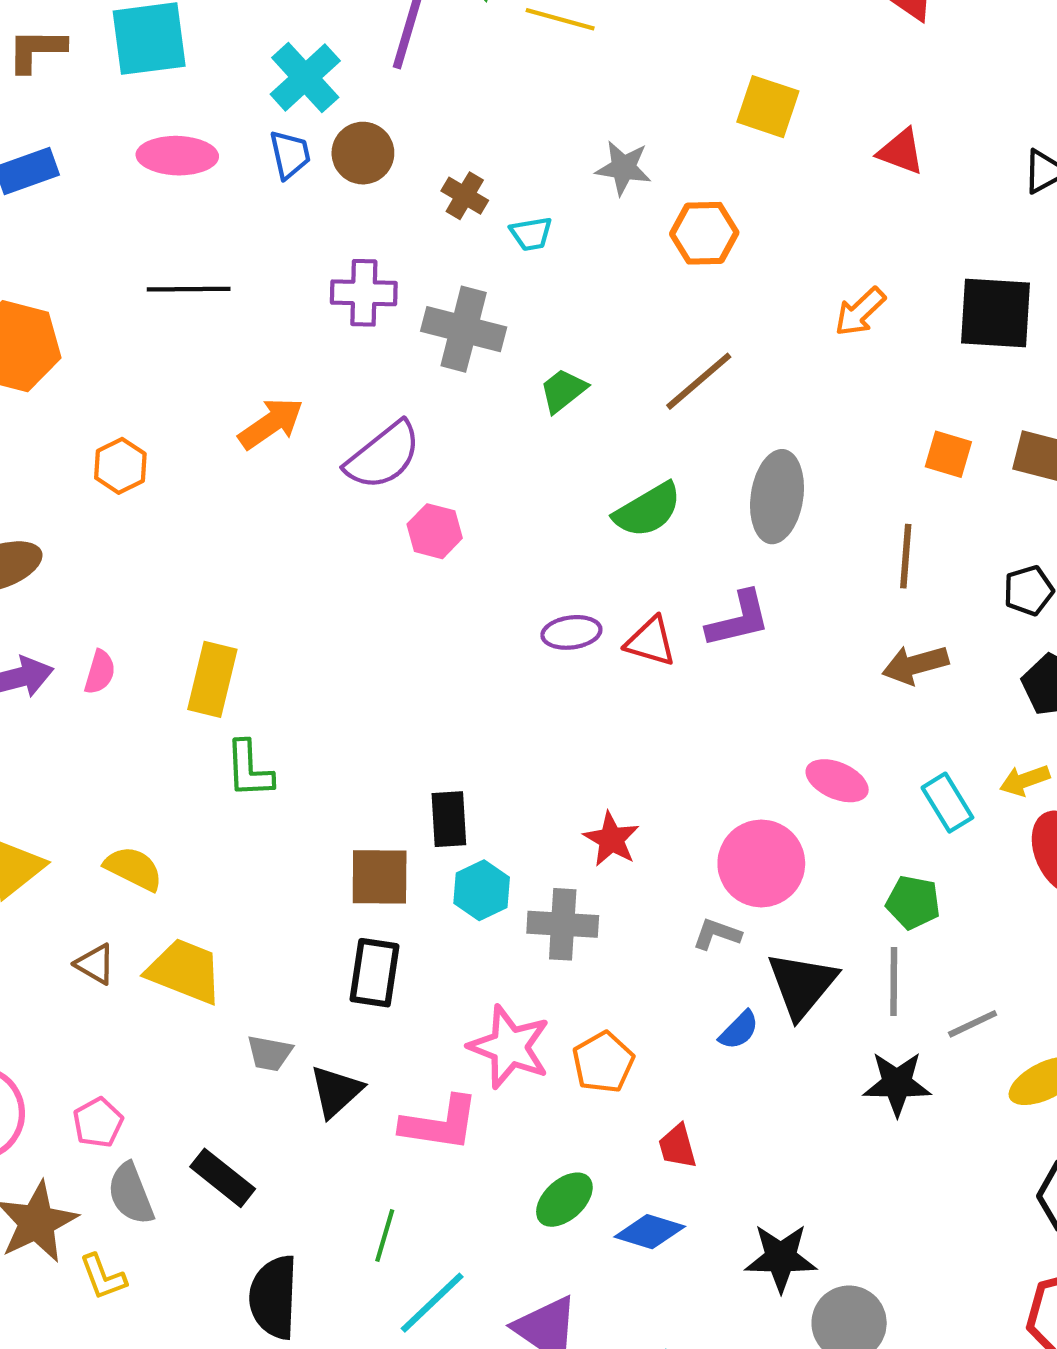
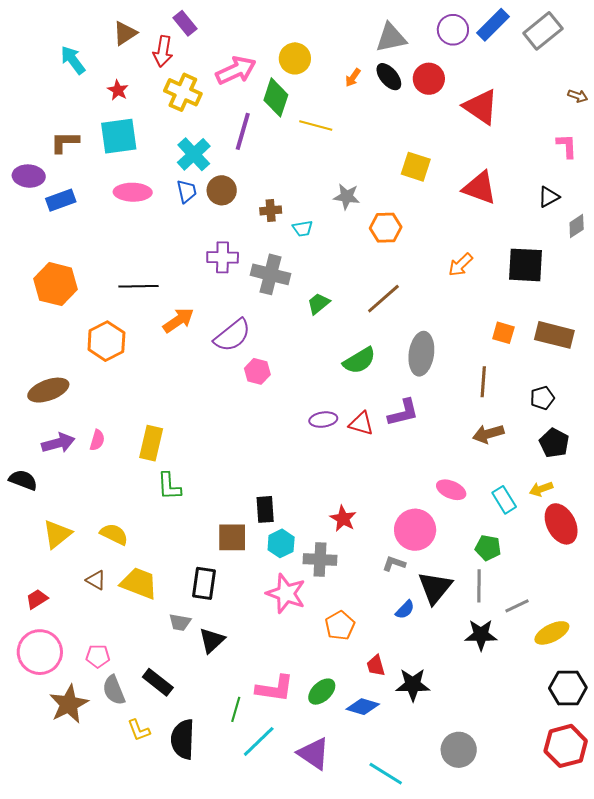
red triangle: (901, 152) -> (480, 188), size x1.5
brown cross: (465, 196) -> (271, 210), turned -35
black line: (189, 289) -> (138, 286), moved
orange hexagon: (120, 466) -> (106, 341), size x1.5
black rectangle: (375, 973) -> (204, 583), moved
pink star: (509, 1047) -> (286, 593), moved
pink pentagon: (98, 1123) -> (98, 656), turned 30
pink L-shape: (440, 1123) -> (275, 688), moved
black star: (781, 1258) -> (413, 685), moved
yellow L-shape: (103, 1277) -> (139, 730), moved

